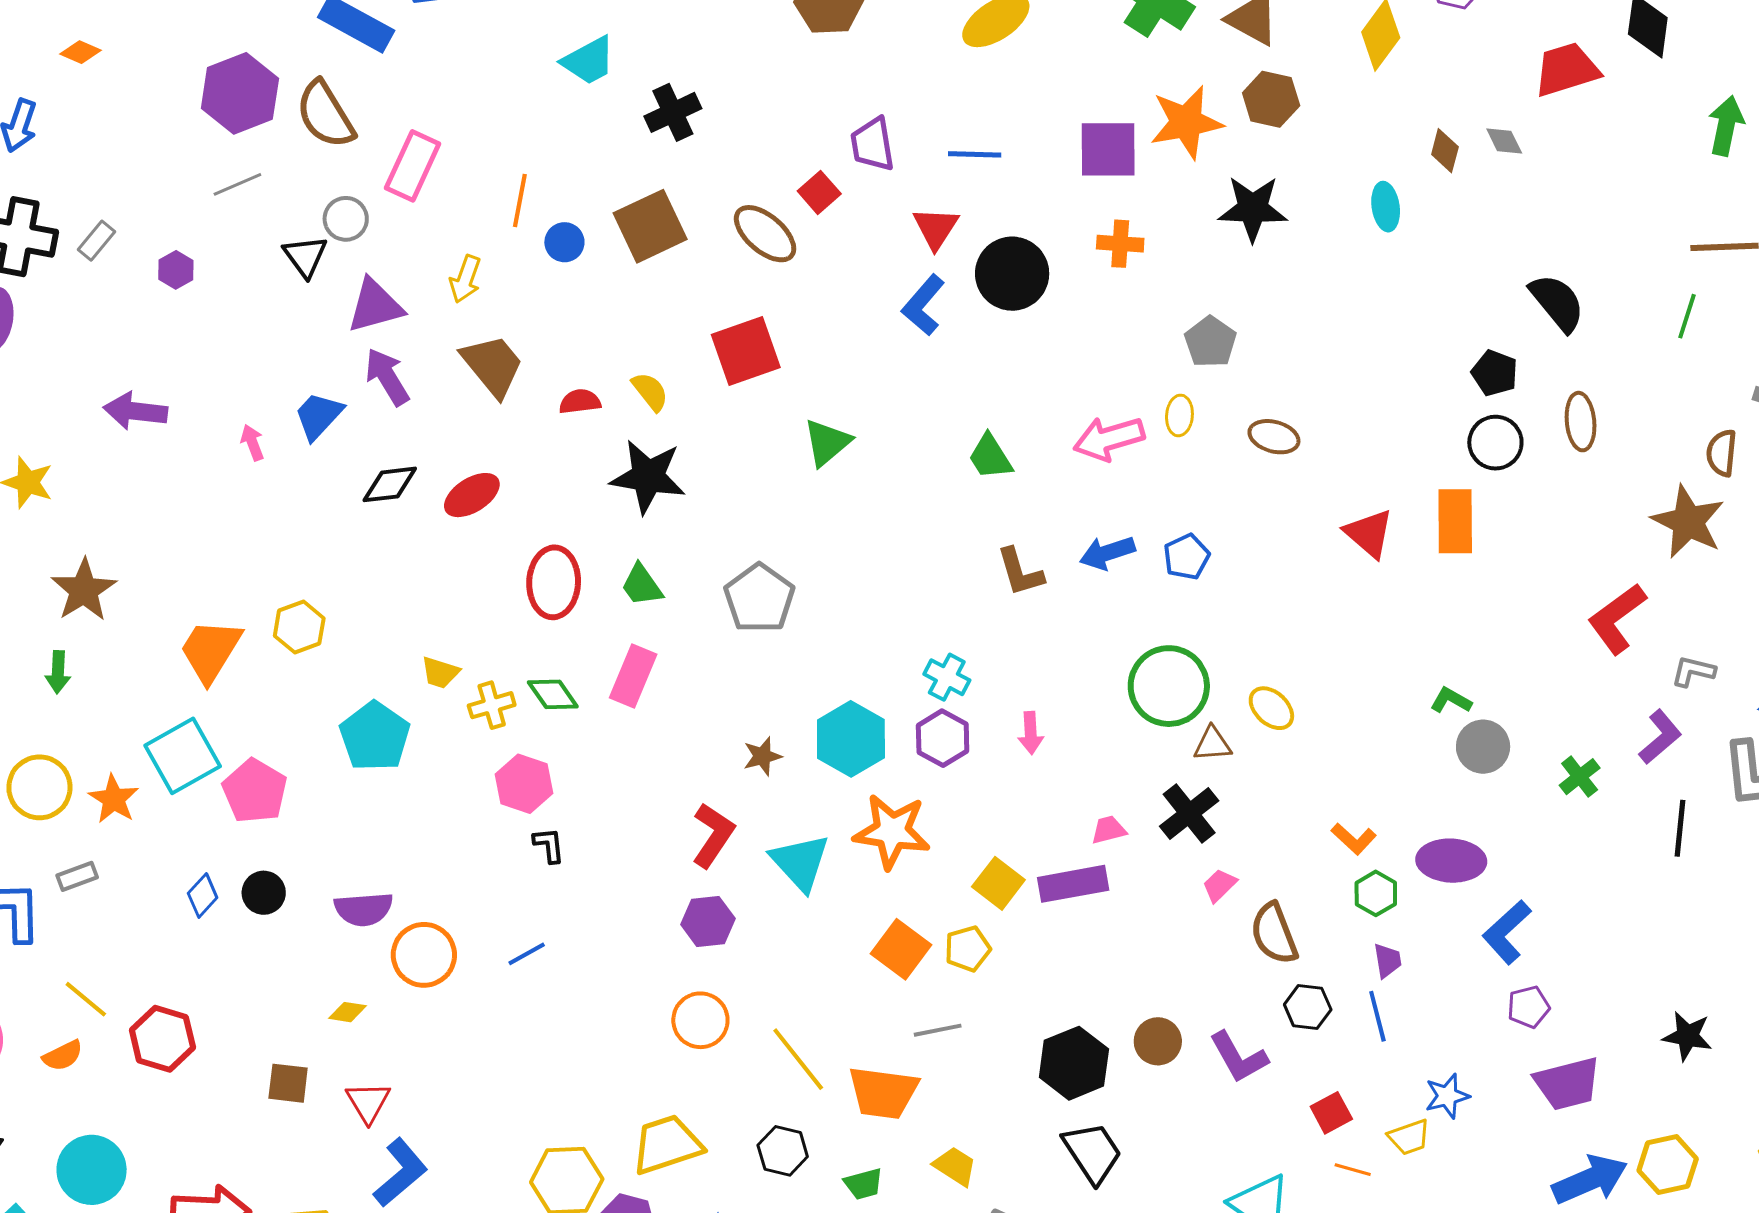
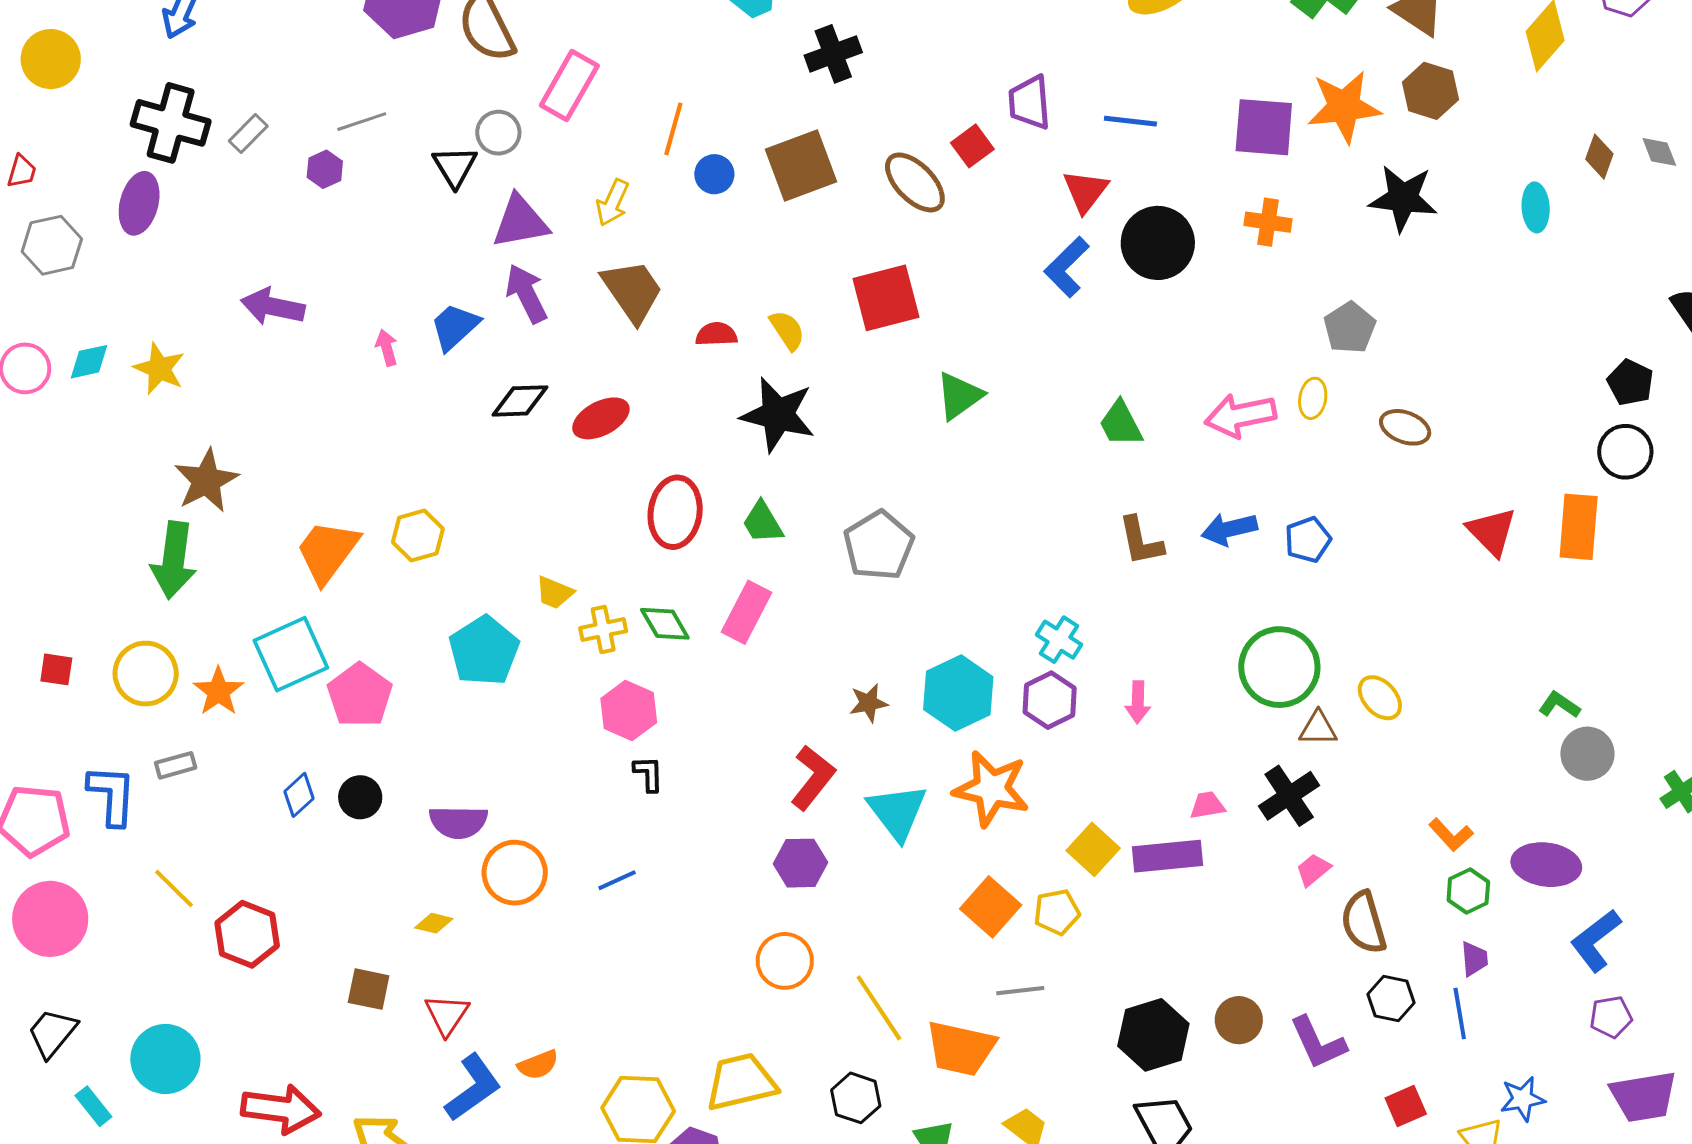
gray line: (237, 184) -> (362, 122), moved
green arrow: (58, 672) -> (174, 560), size x1.8
orange semicircle: (63, 1056) -> (538, 1065), moved

